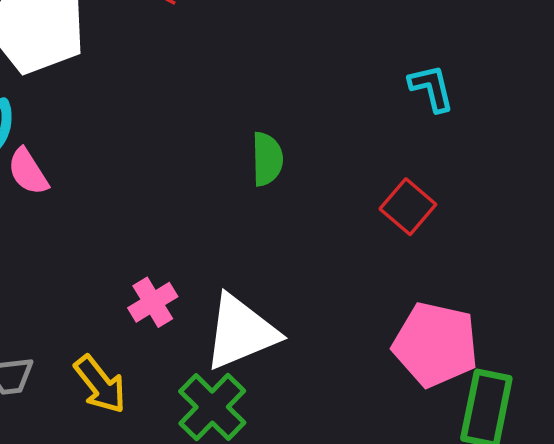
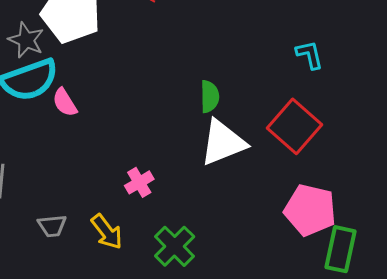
red square: (408, 207) -> (294, 126), size x1.6
white triangle: (241, 332) -> (223, 143), moved

